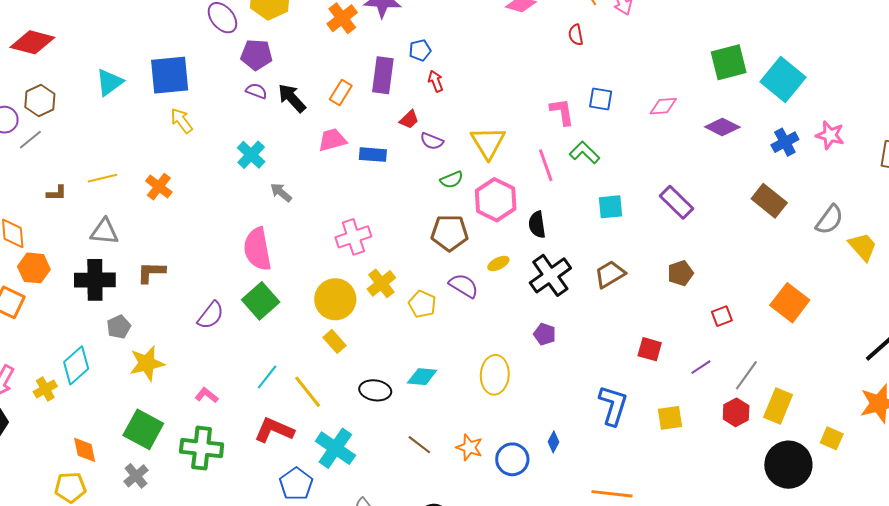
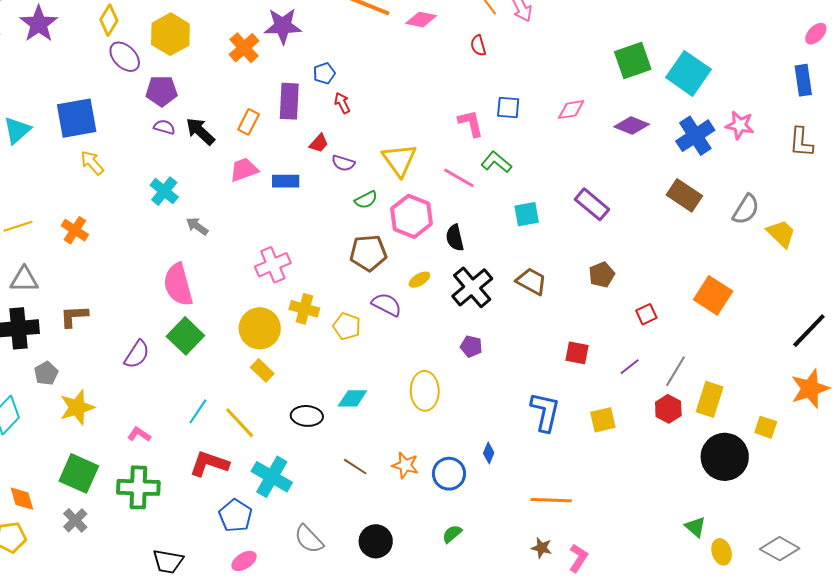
blue cross: (785, 142) -> (695, 136), size x1.4
pink line: (546, 165) -> (459, 178), turned -36
brown trapezoid: (610, 274) -> (531, 281), turned 64
yellow cross: (381, 283) -> (304, 309), turned -32

